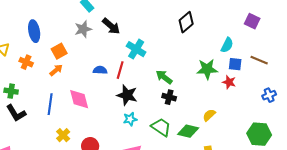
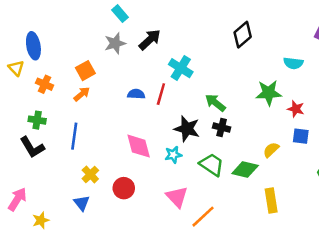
black arrow: (111, 26) -> (150, 40), turned -84
blue ellipse: (34, 31) -> (33, 46), moved
cyan semicircle: (227, 45) -> (293, 63), turned 70
blue square: (235, 64) -> (301, 136), moved
green cross: (11, 91) -> (37, 120), moved
black star: (127, 95) -> (187, 129), moved
pink diamond: (79, 99) -> (139, 146), moved

